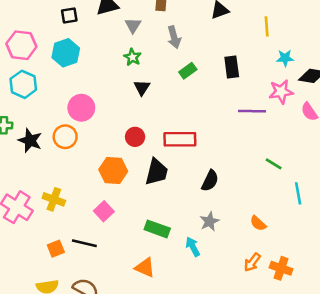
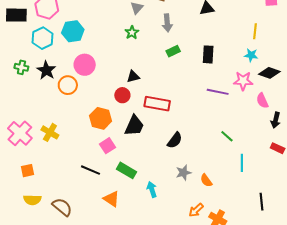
yellow line: (267, 26) -> (255, 31), moved
cyan hexagon: (66, 53) -> (73, 31), moved
black triangle: (142, 88) -> (133, 77), moved, turned 32
black star: (30, 141) -> (46, 70), moved
pink square: (104, 211) -> (107, 146), moved
gray star: (209, 221) -> (184, 173), moved
black line: (84, 243) -> (91, 170), moved
orange square: (56, 249) -> (27, 171), moved

